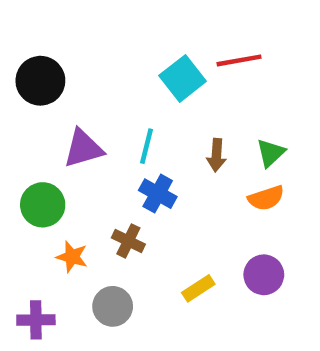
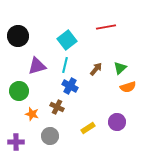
cyan square: (183, 78) -> (67, 40), moved
brown arrow: (216, 155) -> (96, 69), turned -144
orange semicircle: (266, 198) -> (128, 87), moved

